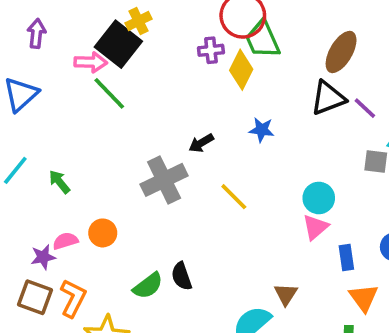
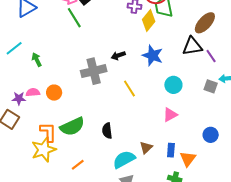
blue star: (262, 130) -> (153, 55), size x1.5
cyan circle: (319, 198) -> (173, 85), moved
blue rectangle: (346, 257) -> (171, 150), moved
black semicircle: (182, 276) -> (107, 131), moved
green semicircle: (148, 286) -> (72, 127), size x1.4
orange L-shape: (73, 298) -> (48, 132), moved, turned -40

